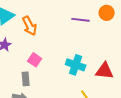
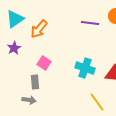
orange arrow: (30, 26) -> (39, 29), turned 66

